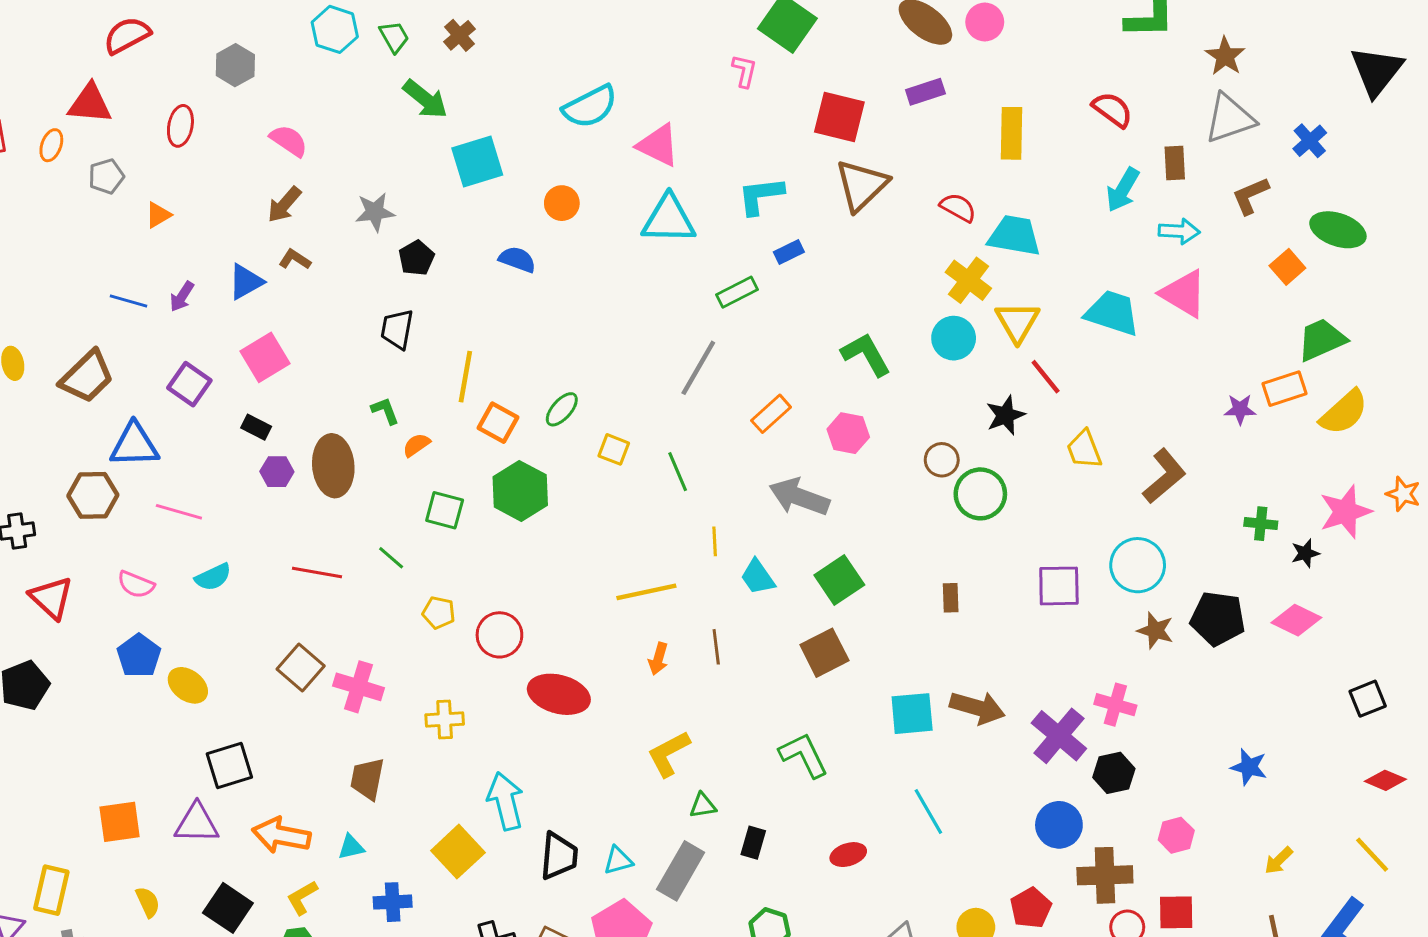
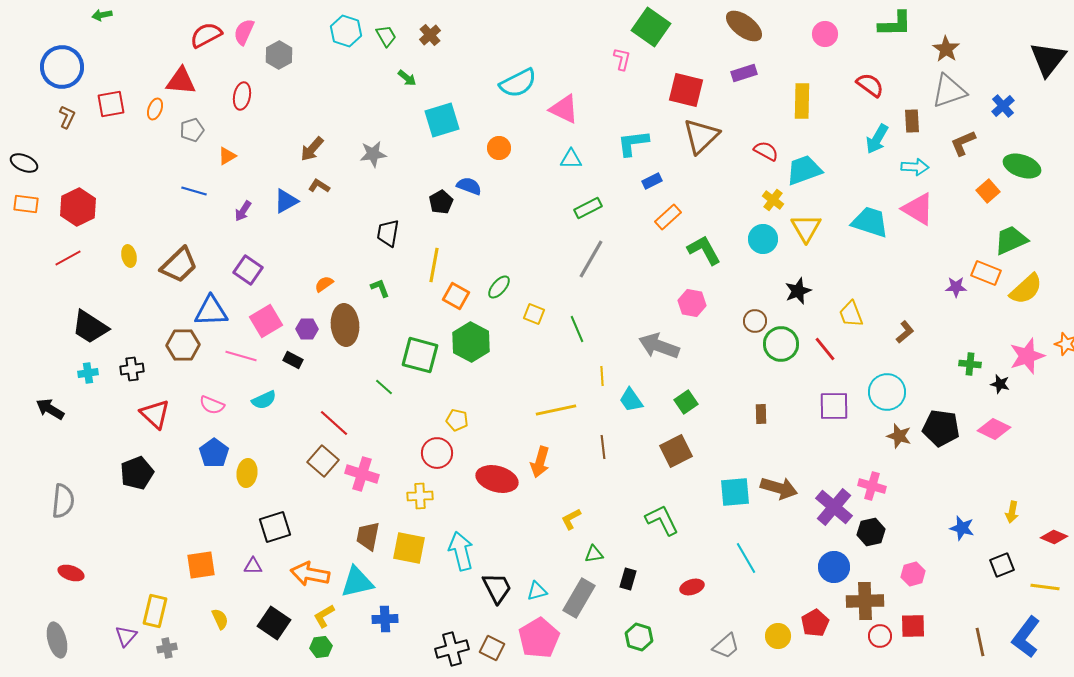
pink circle: (985, 22) -> (825, 34), moved
green arrow: (425, 99) -> (407, 78), size x0.6
pink semicircle: (289, 141) -> (244, 32), moved, turned -100
cyan triangle: (669, 219) -> (571, 159), size x0.6
cyan trapezoid: (1014, 236) -> (804, 170), turned -30
black pentagon: (416, 258) -> (441, 202), moved
yellow cross: (968, 280) -> (773, 200), size x0.7
green rectangle: (737, 292) -> (588, 208), moved
blue line: (128, 301) -> (194, 191), moved
pink square: (265, 357) -> (266, 321), moved
red line: (1046, 377) -> (825, 349), moved
orange rectangle: (1285, 389) -> (986, 273), turned 40
orange rectangle: (771, 414) -> (668, 217), moved
black rectangle: (256, 427) -> (293, 360), moved
orange semicircle: (416, 445) -> (324, 284), moved
brown L-shape: (1164, 476) -> (905, 332), size x0.6
green square: (445, 510) -> (420, 355), size x1.4
black star: (1305, 553) -> (1000, 384), turned 30
red line: (317, 573) -> (334, 423), moved, turned 32
green square: (839, 580) -> (686, 402), size x0.7
yellow pentagon: (439, 613) -> (457, 420), moved
red circle: (499, 635) -> (437, 453), moved
orange arrow: (658, 659) -> (540, 462), moved, size x1.4
yellow ellipse: (188, 685) -> (247, 473), turned 60
black square: (1368, 699) -> (1002, 565), moved
yellow L-shape: (669, 754) -> (571, 519), size x0.7
purple triangle: (197, 823) -> (253, 566), size x0.6
cyan triangle: (351, 847) -> (357, 582), size x1.8
yellow square: (458, 852) -> (409, 548), moved, turned -36
yellow line: (1372, 855) -> (1045, 587), turned -40
black trapezoid: (559, 856) -> (497, 588), turned -32
yellow arrow: (1279, 860) -> (1012, 512), moved, turned -35

